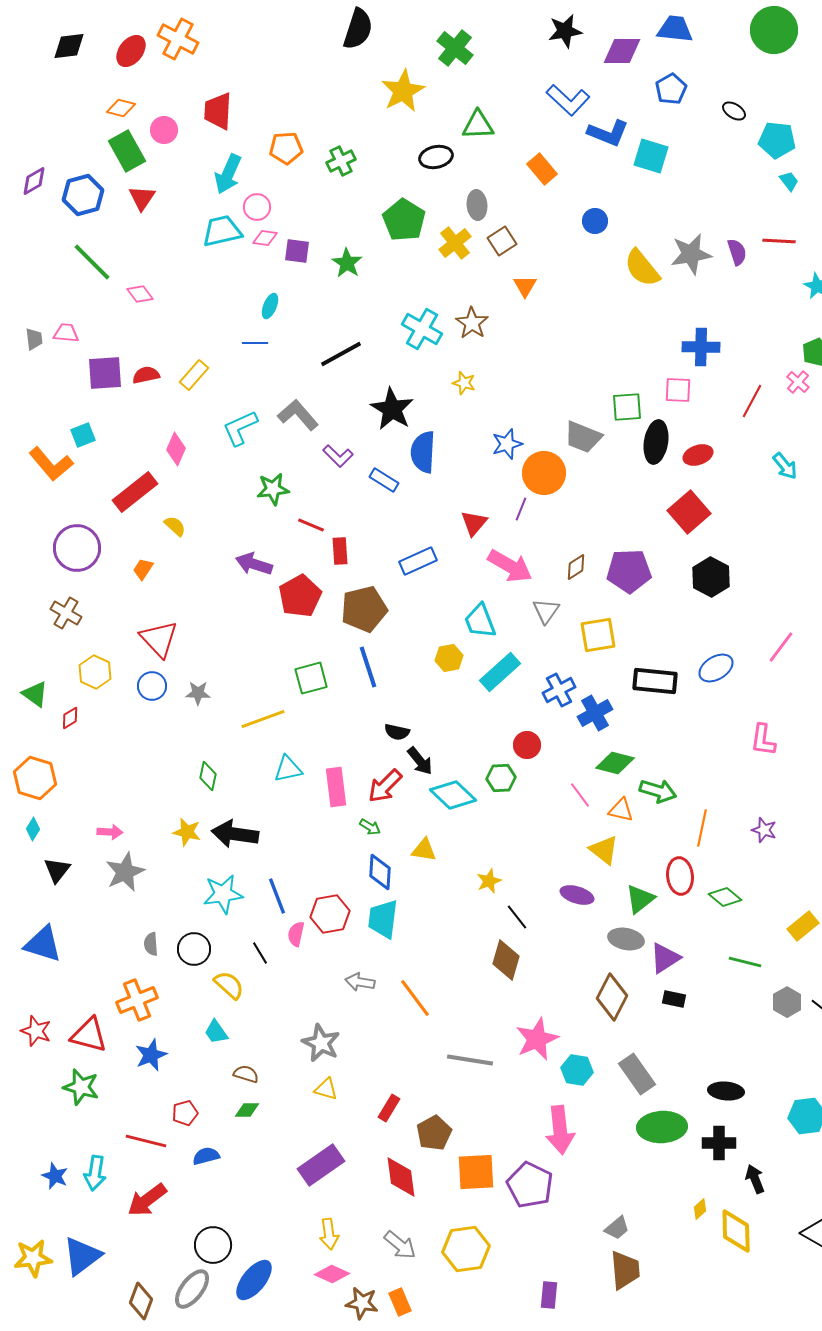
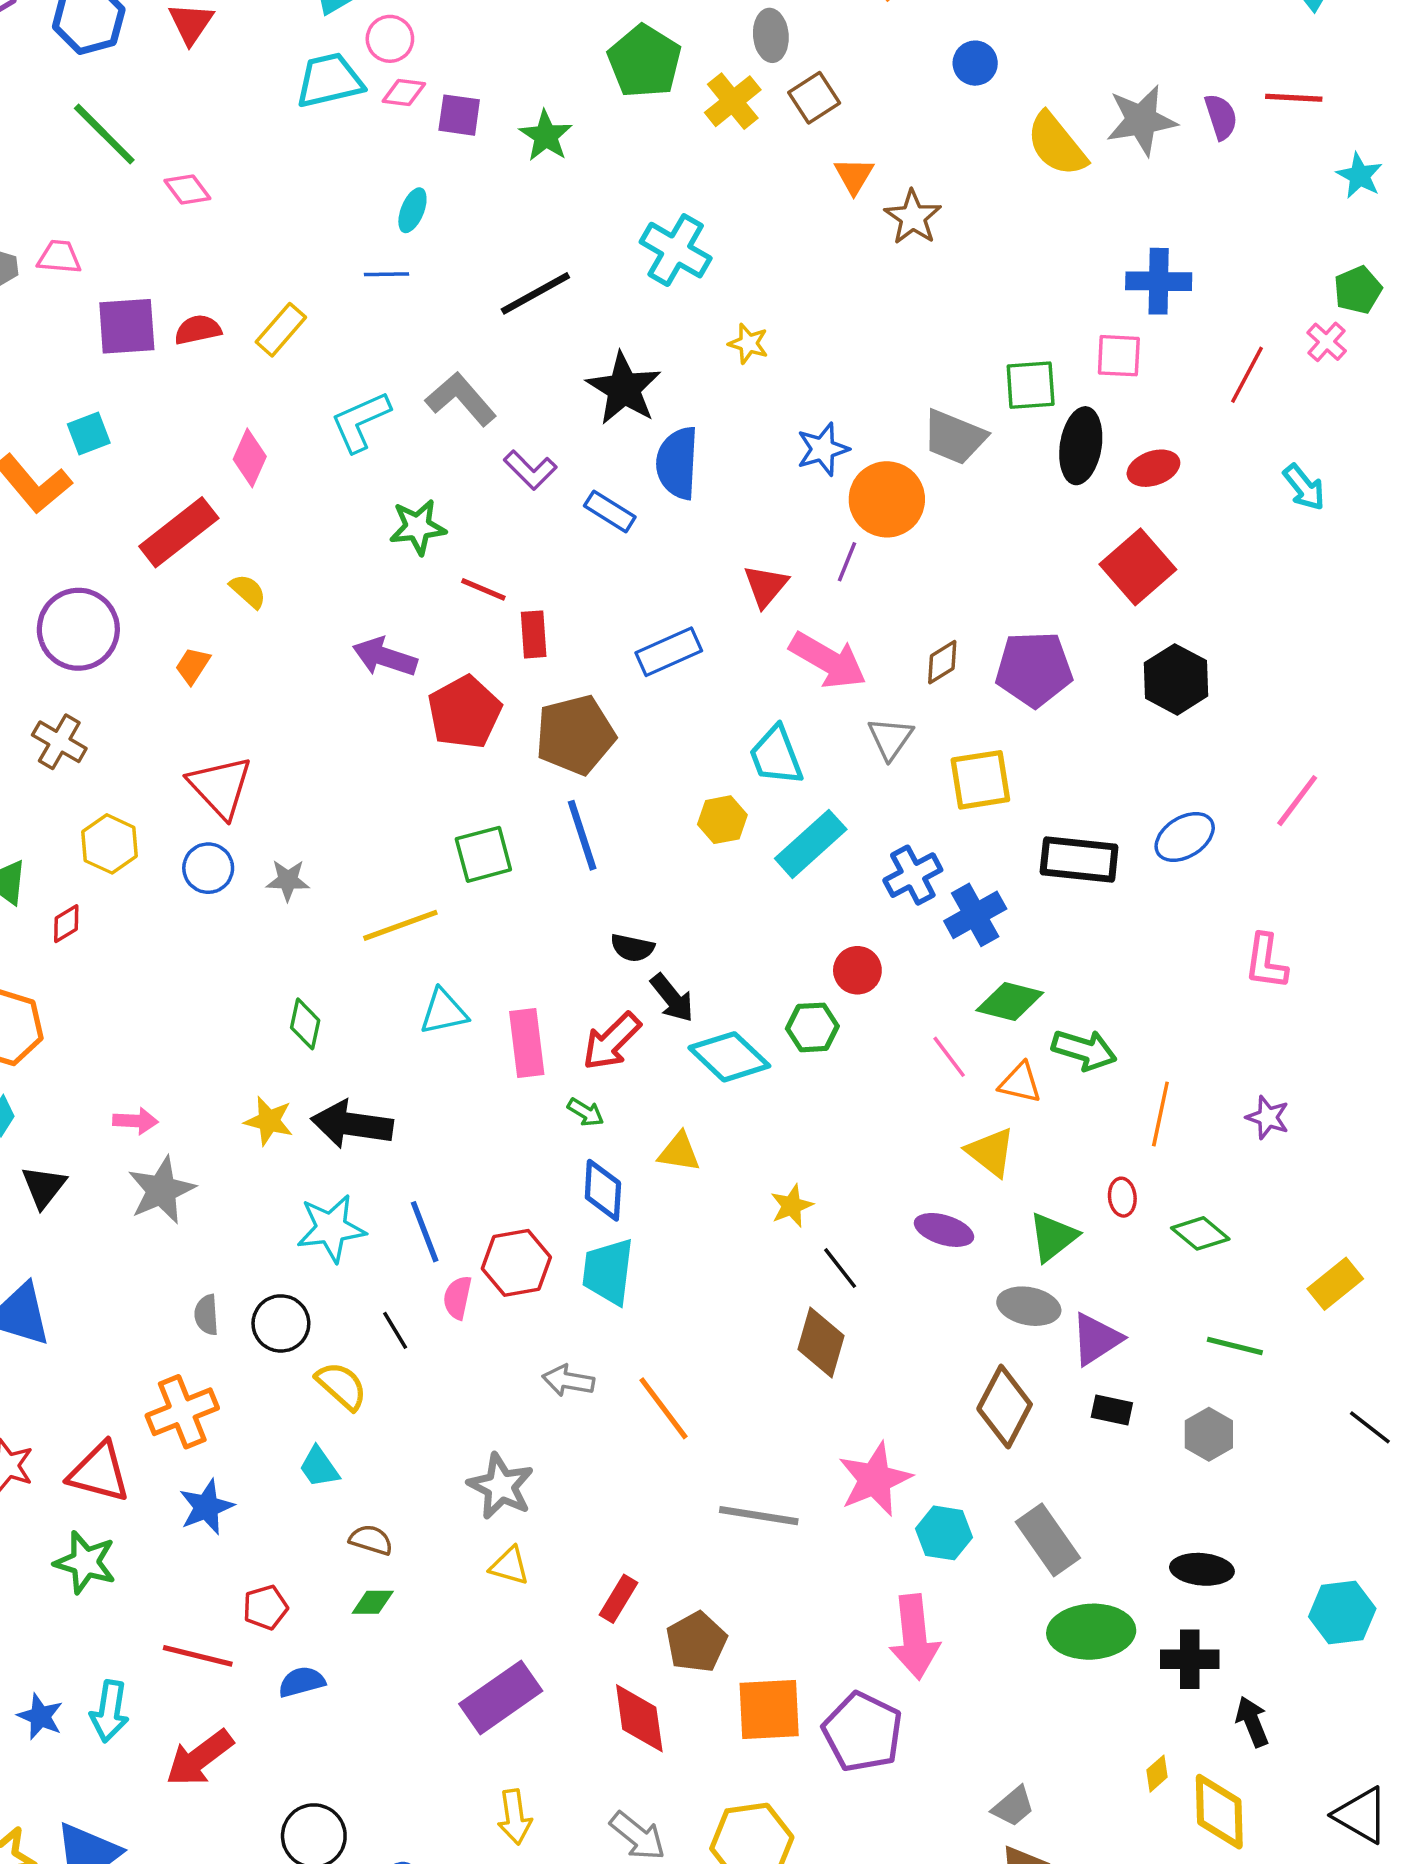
brown star: (472, 323) -> (913, 217), moved
red ellipse: (680, 876) -> (1122, 1197), size x0.6
gray hexagon: (787, 1002) -> (1209, 1434), moved

